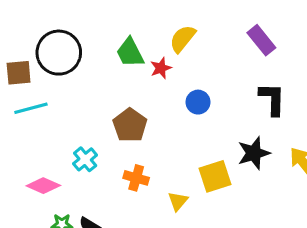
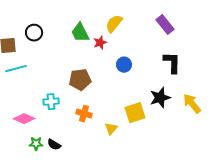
black circle: (59, 53) -> (34, 33), size x0.6
brown pentagon: (130, 125) -> (80, 80), turned 30
cyan cross: (85, 159) -> (51, 102), turned 35

